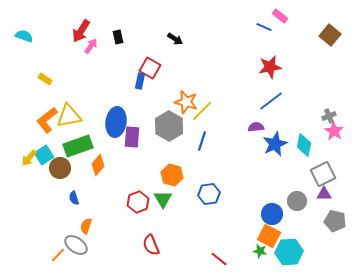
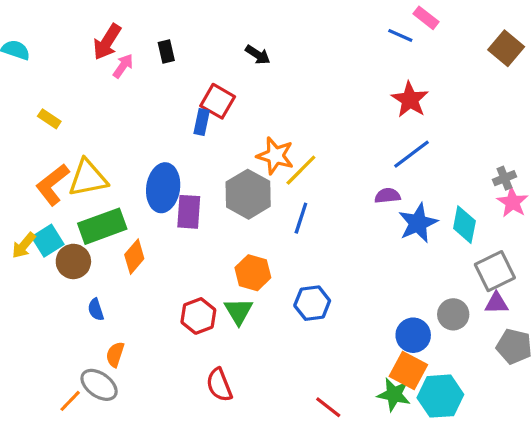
red star: (270, 67) -> (410, 100), turned -30
green star: (260, 251) -> (394, 394), size x1.5

